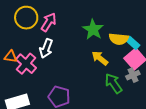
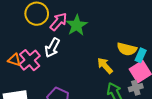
green star: (93, 29) -> (77, 25), moved
cyan rectangle: (133, 43) -> (141, 55), turned 64
orange triangle: (11, 57) -> (14, 60), moved

